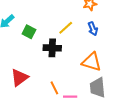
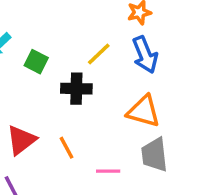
blue arrow: (93, 29) -> (145, 55), size x1.5
orange line: (54, 88) -> (67, 148), moved

